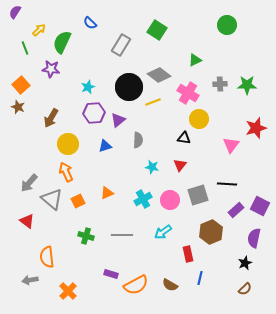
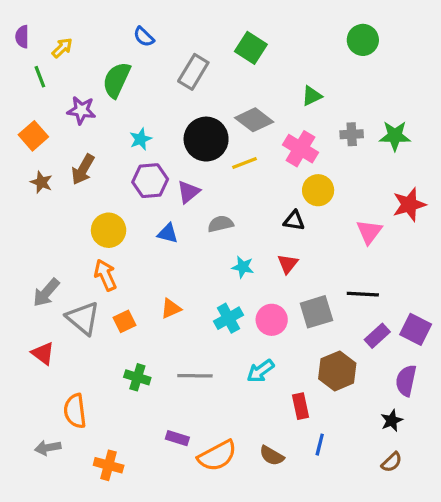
purple semicircle: (15, 12) -> (22, 37), moved, turned -32
green semicircle: (62, 42) -> (117, 80), moved
brown star: (18, 107) -> (41, 182), moved
brown arrow: (51, 118) -> (83, 169), moved
gray semicircle: (138, 140) -> (220, 224), turned -105
blue triangle: (105, 146) -> (168, 233), turned 32
orange cross: (68, 291) -> (109, 465), turned -30

